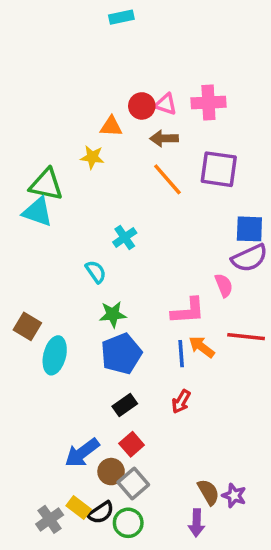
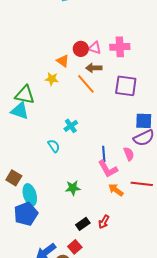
orange triangle: (111, 126) -> (63, 61), turned 32
orange line: (167, 179) -> (86, 84), moved
pink L-shape: (188, 311) -> (108, 169), turned 65
green star: (113, 314) -> (73, 188), moved
blue pentagon: (121, 354) -> (26, 214), moved
blue line: (181, 354) -> (104, 154), moved
cyan ellipse: (55, 355) -> (30, 195), turned -30
black rectangle: (125, 405) -> (83, 224), moved

